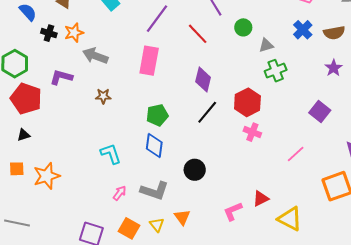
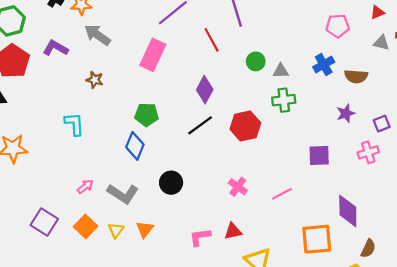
green circle: (243, 27) -> (256, 61), moved
purple square: (320, 112) -> (319, 156), turned 35
pink cross: (252, 132) -> (238, 187), moved
cyan L-shape: (111, 154) -> (74, 124), moved

